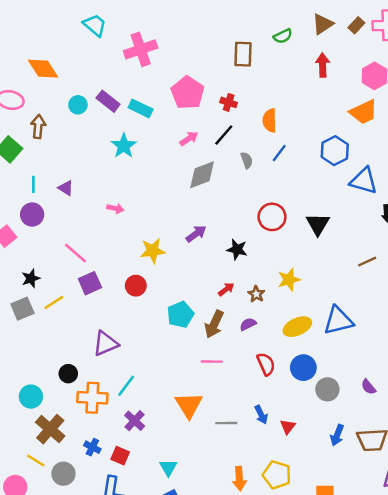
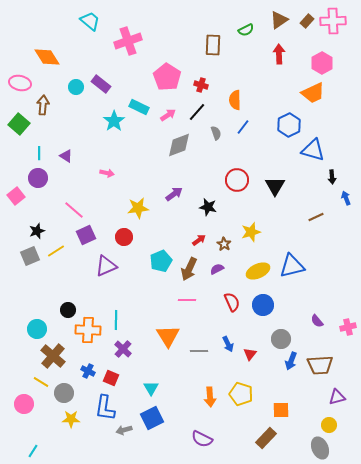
cyan rectangle: (141, 108) -> (139, 107), moved
purple triangle: (106, 344) -> (106, 266), moved
cyan line: (126, 386) -> (116, 320), turned -36
gray circle: (327, 389) -> (281, 339), moved

